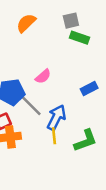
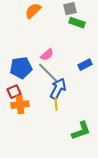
gray line: (30, 104) -> (48, 73), moved
green L-shape: (85, 141) -> (81, 131), moved

